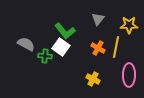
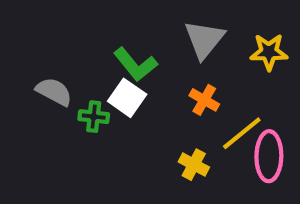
gray triangle: (98, 19) -> (204, 39), size x1.5
yellow line: (116, 47) -> (242, 133), moved, turned 40

